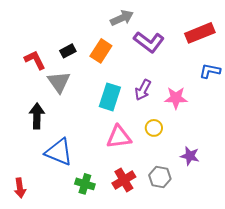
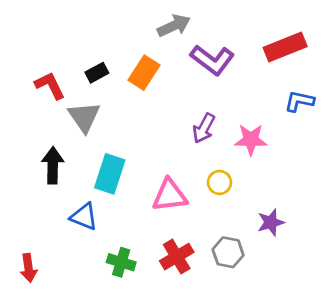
cyan rectangle: (110, 97) -> (110, 174), moved
blue triangle: (59, 152) -> (84, 217), size x0.7
purple star: (190, 156) -> (271, 222), turned -30

